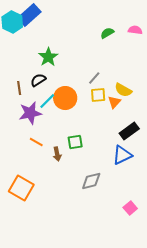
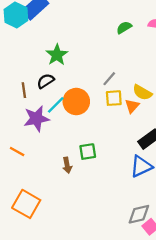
orange line: (36, 142) -> (17, 152), moved
gray diamond: (91, 181) -> (139, 214), moved

